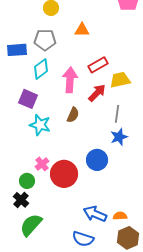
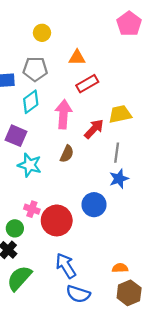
red rectangle: (98, 65) -> (87, 84), moved
pink cross: (42, 164) -> (32, 209), turned -32
blue arrow: (95, 214) -> (66, 266), moved, turned 35

